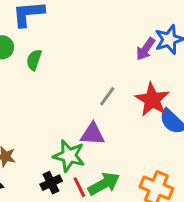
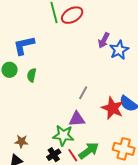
purple arrow: (146, 49) -> (104, 40), moved
red star: (152, 100) -> (113, 108), moved

